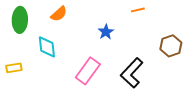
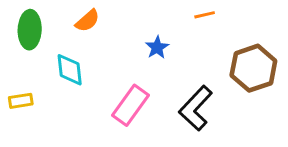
brown hexagon: (171, 46) -> (253, 68), size x1.4

